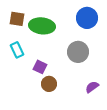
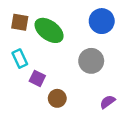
green ellipse: (42, 26) -> (49, 30), turned 30
purple square: (40, 67) -> (37, 78), moved

